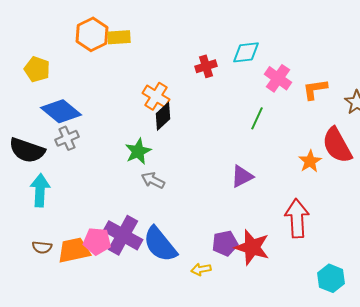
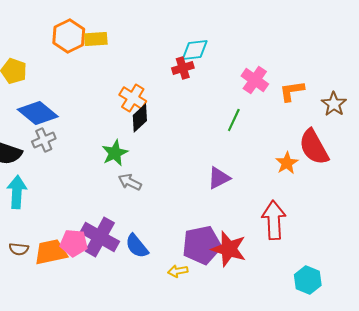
cyan diamond: (246, 52) -> (195, 50), moved
purple pentagon: (225, 243) -> (202, 245), size x1.5
blue semicircle: (160, 244) -> (137, 246), size x0.7

